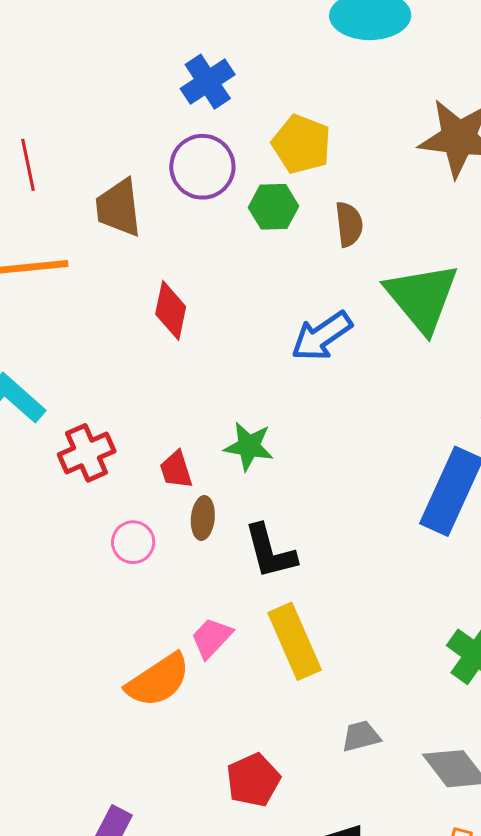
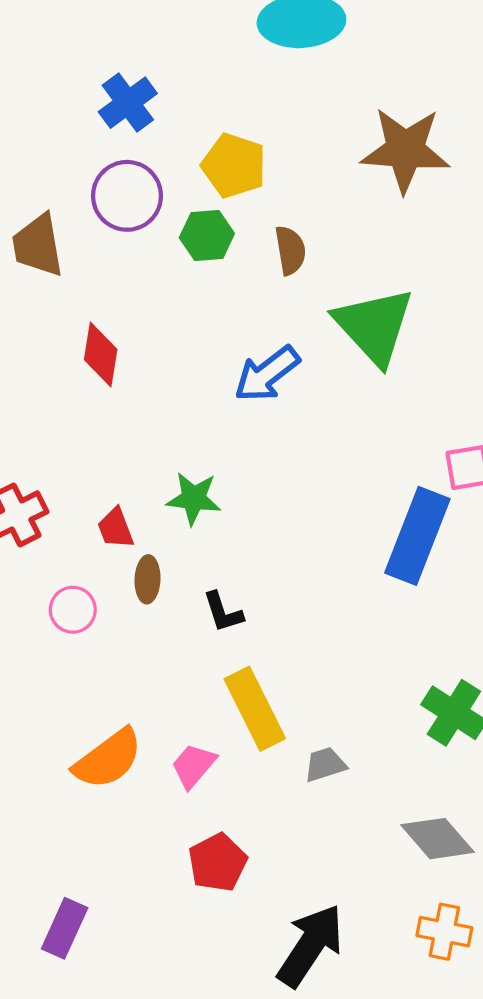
black L-shape: (270, 552) -> (223, 612), size x0.7
pink trapezoid: (212, 638) -> (193, 766), moved
gray trapezoid: (361, 736) -> (325, 764), moved

